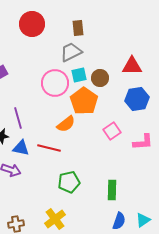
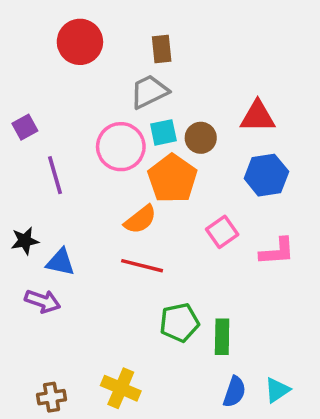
purple line: (18, 118) -> (55, 175), moved
red line: (49, 148) -> (142, 266), moved
green pentagon: (69, 182) -> (179, 323), moved
yellow cross: (55, 219) -> (121, 388), turned -30

